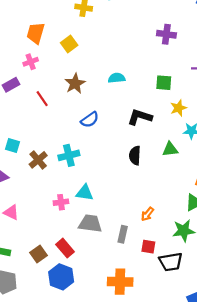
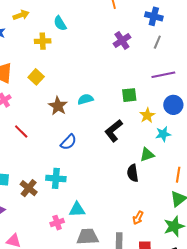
purple cross: (166, 34) -> (122, 40), moved, turned -30
brown star: (75, 84) -> (58, 106), moved
black L-shape: (140, 117) -> (114, 131), turned -45
cyan cross: (69, 155) -> (56, 178), turned 30
black semicircle: (135, 155) -> (133, 173), moved

